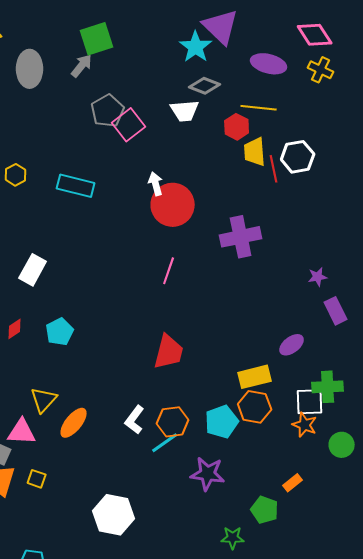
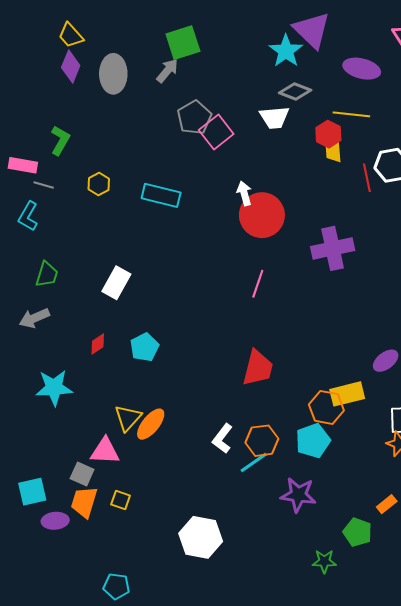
yellow trapezoid: (255, 152) -> (334, 152), moved, size x0.7
orange hexagon: (255, 407) -> (326, 407), moved
orange ellipse: (74, 423) -> (151, 424), moved

